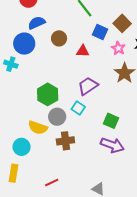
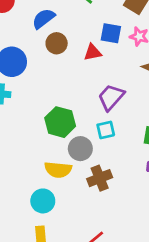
blue semicircle: (37, 23) -> (44, 19), moved
blue square: (100, 32) -> (111, 33), moved
cyan square: (78, 108) -> (106, 130), turned -32

